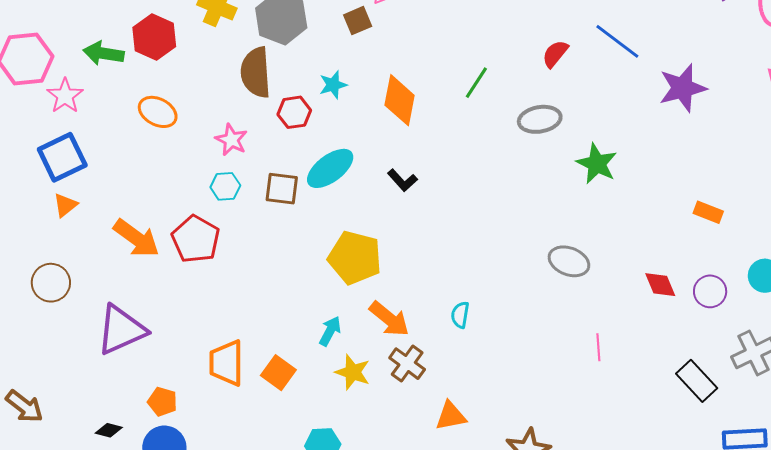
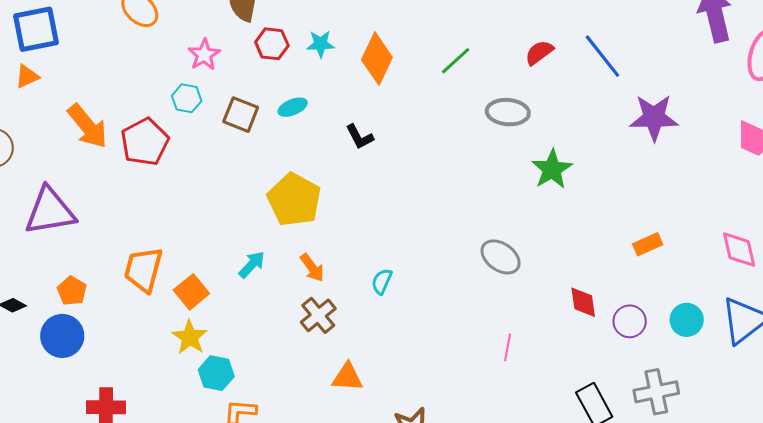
cyan star: (333, 85) -> (321, 44), moved
cyan ellipse: (330, 168) -> (293, 107), size x0.6
orange rectangle: (708, 212) -> (648, 244), turned -60
orange arrow: (389, 319) -> (312, 268), size x0.7
yellow star: (353, 372) -> (190, 337), moved

